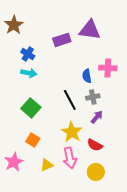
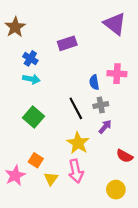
purple triangle: (90, 30) -> (115, 24), moved, turned 30
orange square: (33, 140) -> (36, 160), moved
red semicircle: (95, 145) -> (125, 156), moved
yellow triangle: (47, 165) -> (51, 179), turned -32
yellow circle: (96, 172) -> (116, 190), moved

